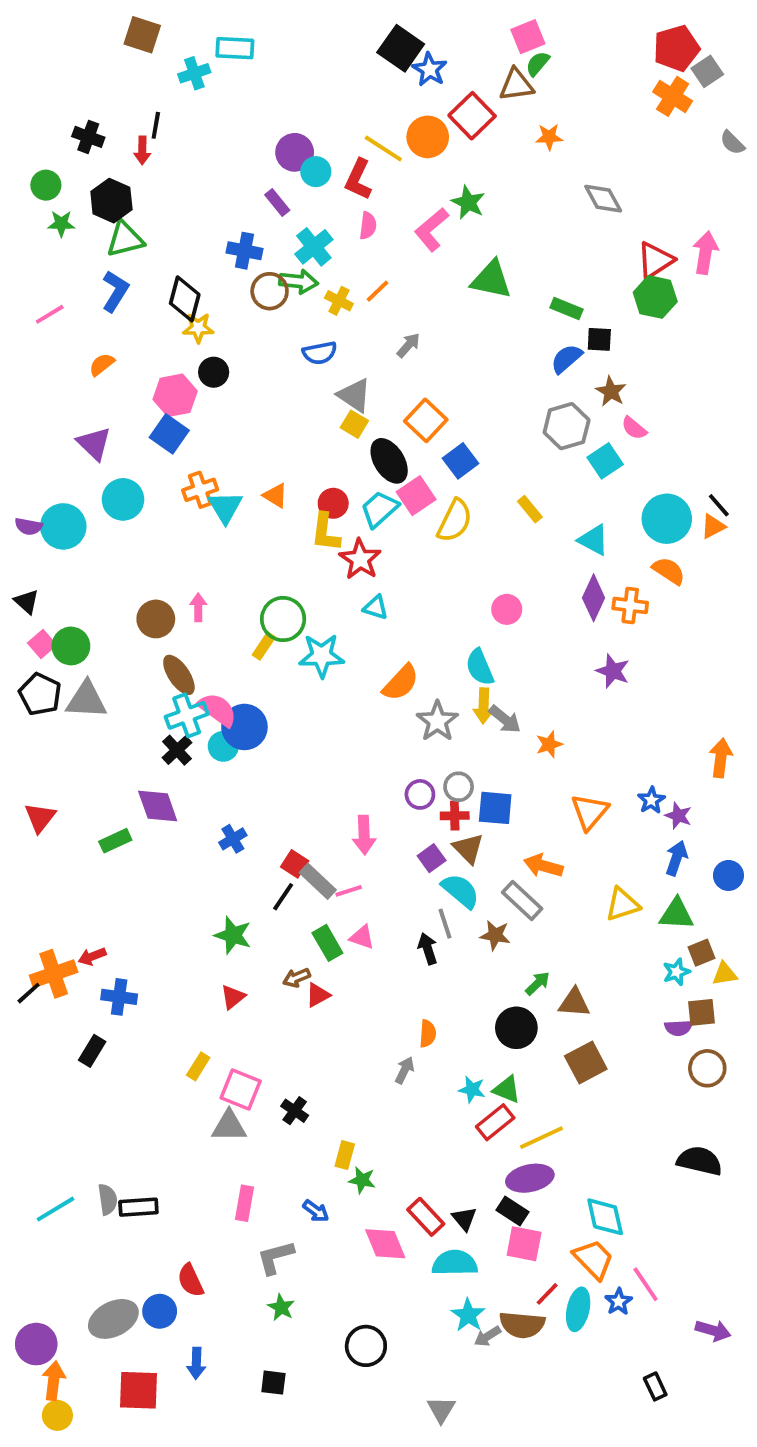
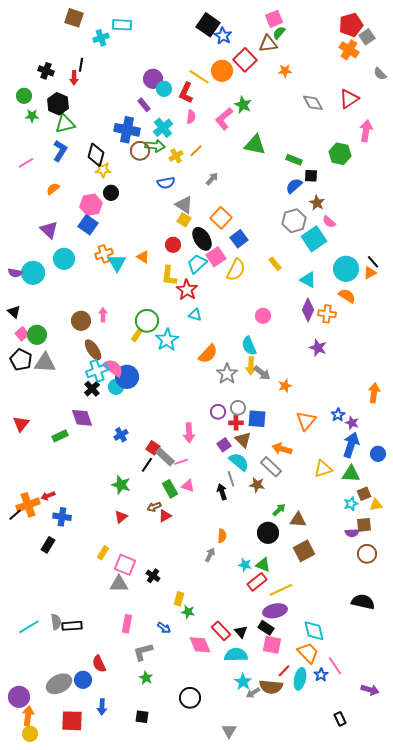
blue cross: (244, 251) -> (127, 130), size x1.4
red triangle: (655, 260) -> (349, 99), moved
yellow cross: (339, 301) -> (176, 156), turned 32
cyan square: (605, 461) -> (314, 239), size x1.4
red circle: (333, 503) -> (173, 245), moved
cyan star: (322, 656) -> (167, 340), turned -30
blue arrow: (676, 858) -> (351, 445), size x1.4

